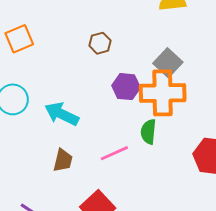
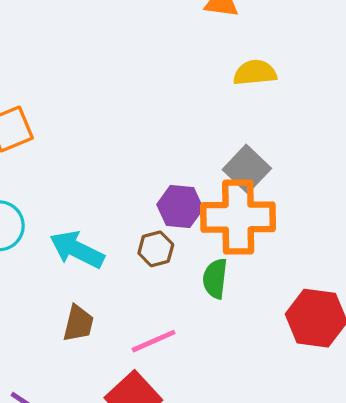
brown hexagon: (100, 43) -> (156, 249), moved
pink line: (114, 153) -> (154, 341), moved

